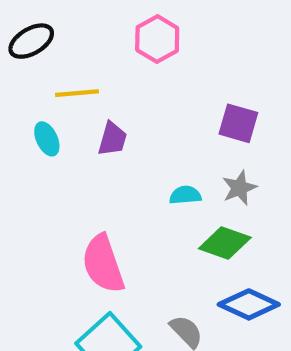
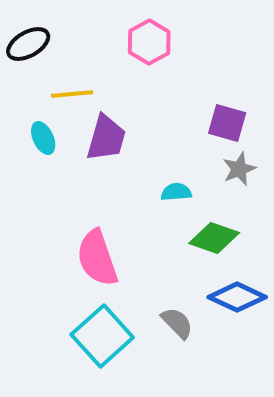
purple trapezoid: (112, 139) -> (106, 138), size x1.4
gray star: (239, 188) -> (239, 169), moved

